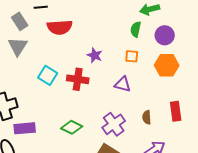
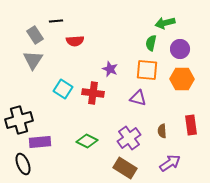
red semicircle: (60, 27) -> (75, 41), size x0.7
orange square: (132, 56) -> (147, 70), size x1.6

